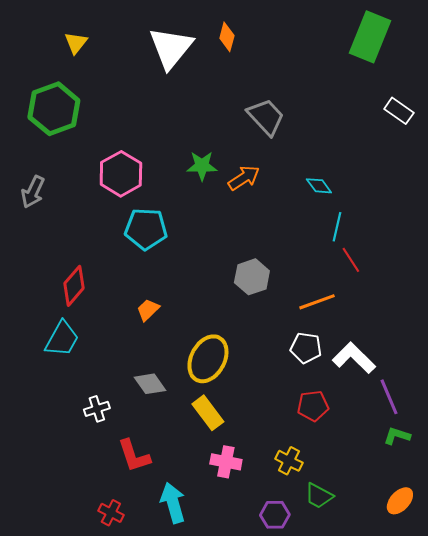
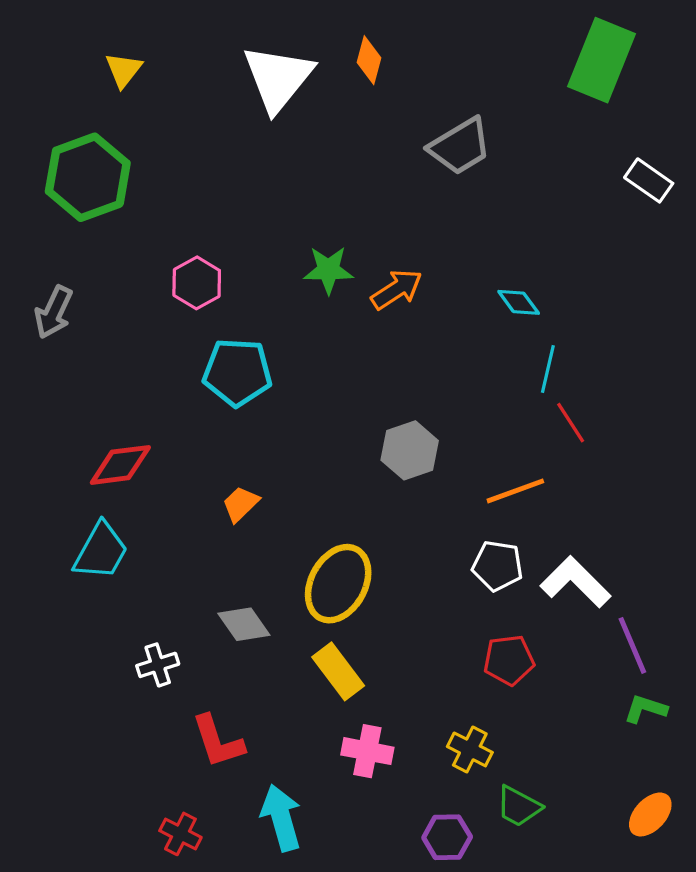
gray trapezoid: (266, 117) -> (460, 146), moved, turned 102
pink hexagon: (121, 174) -> (197, 283), size x0.7
red diamond: (74, 286) -> (120, 465), turned 42

